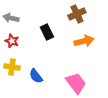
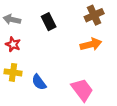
brown cross: (77, 14) -> (94, 15), moved
black rectangle: (47, 32) -> (49, 22), moved

